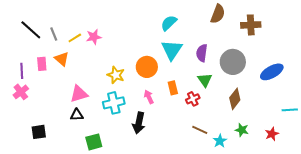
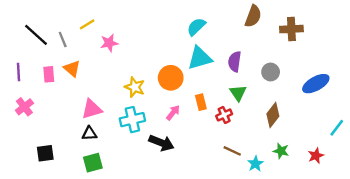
yellow line: (75, 38) -> (87, 24), moved
cyan triangle: (172, 50) -> (200, 58), turned 40
gray circle: (233, 62) -> (271, 72), size x0.6
purple line: (22, 71) -> (19, 72), moved
pink arrow: (149, 97) -> (173, 113), turned 64
cyan line: (290, 110) -> (337, 128), turned -49
black arrow: (139, 123) -> (161, 143), turned -80
green square: (94, 142) -> (93, 163), moved

